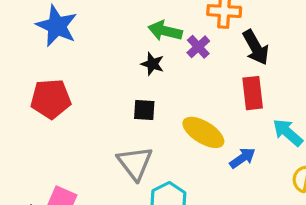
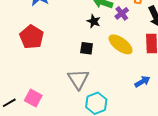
red pentagon: (51, 99) -> (32, 37), turned 30
yellow ellipse: (203, 132) -> (121, 44), moved

